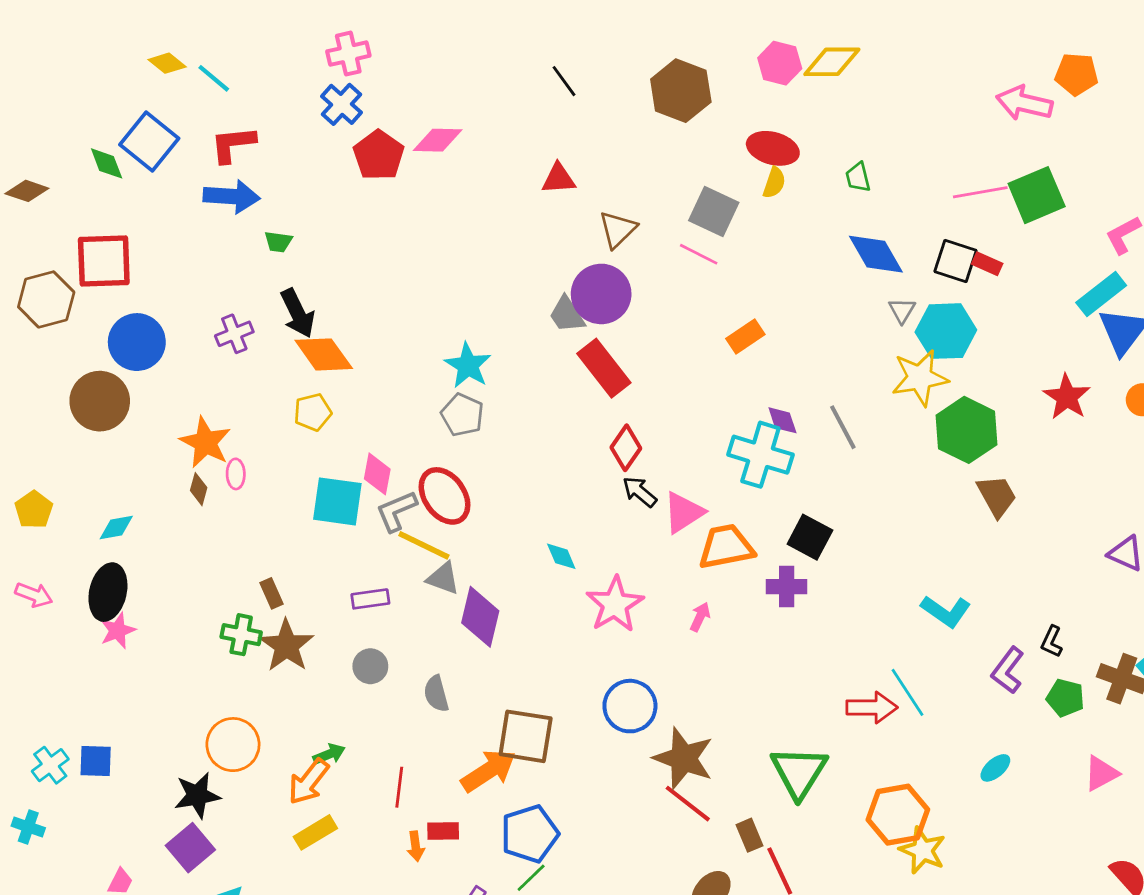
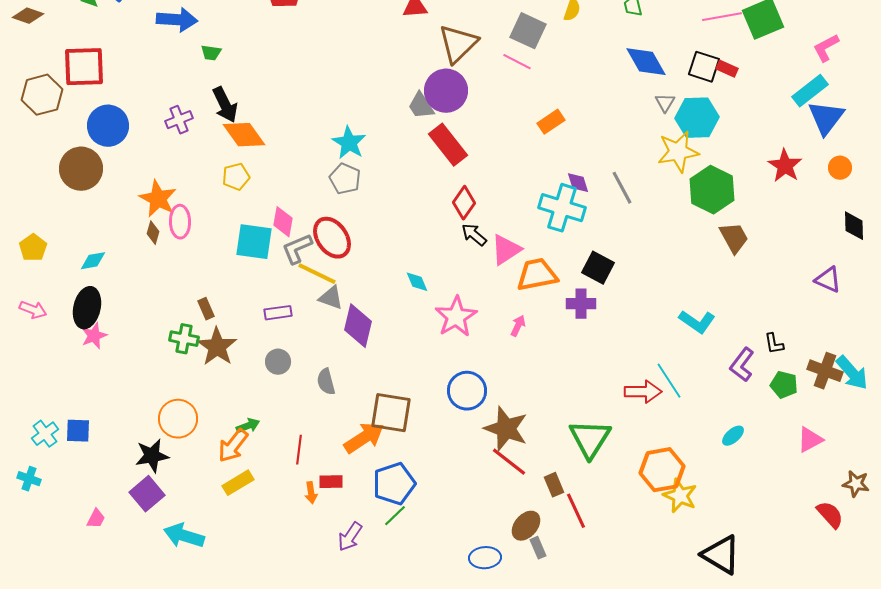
brown triangle: (618, 229) -> (458, 44), size x1.4
pink ellipse: (236, 474) -> (180, 222), size x1.5
black L-shape: (1052, 642) -> (774, 344), turned -35

